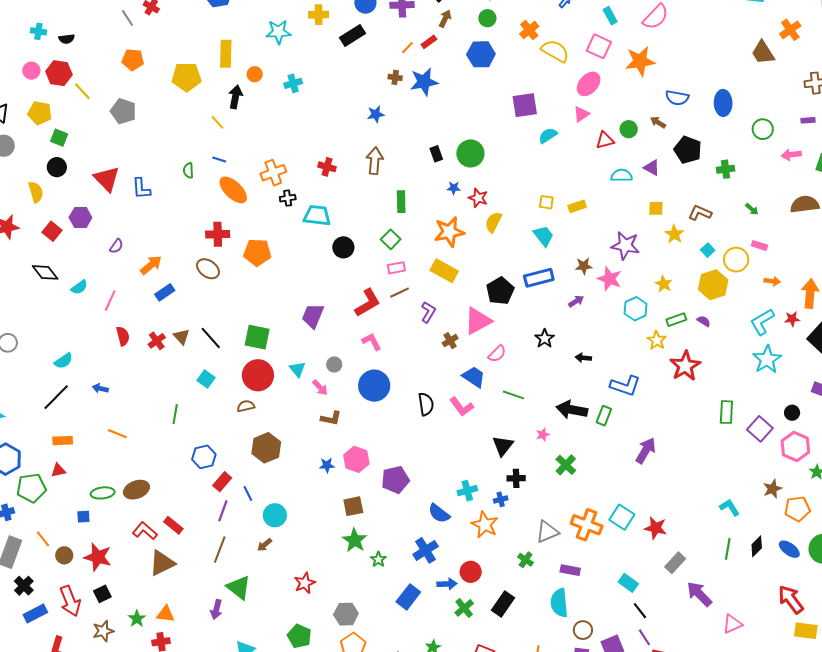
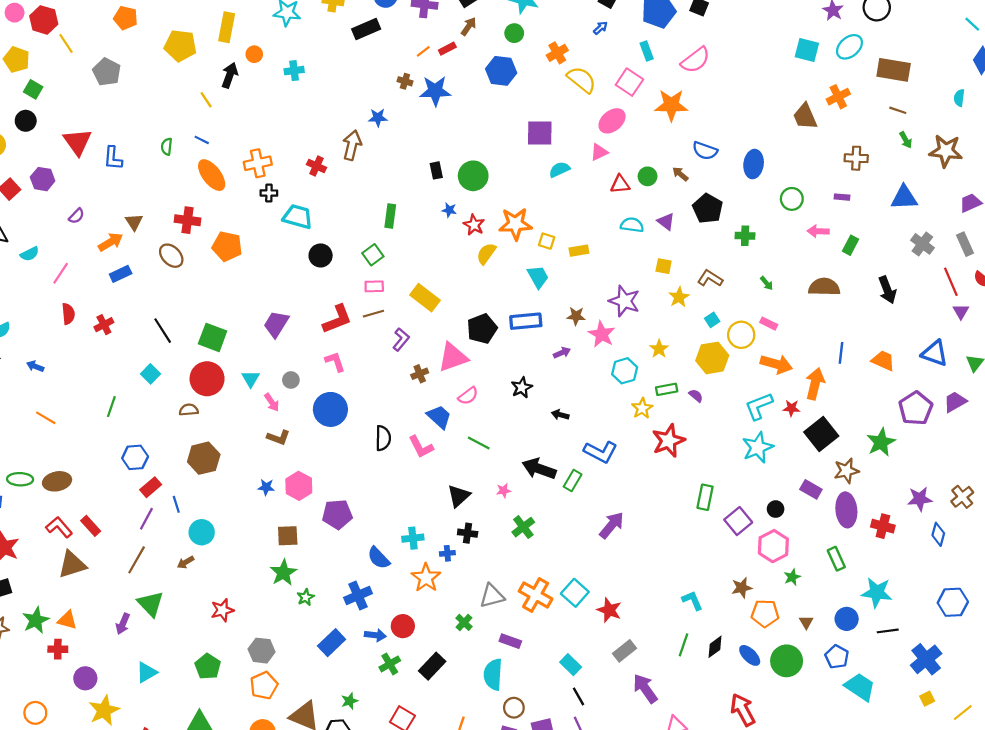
brown arrow: (375, 161) -> (352, 145), moved
orange star: (449, 232) -> (515, 224), moved
orange arrow: (772, 281) -> (776, 364), size x1.8
brown triangle: (181, 337) -> (134, 222), moved
green star: (137, 619) -> (36, 620), size x1.4

